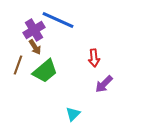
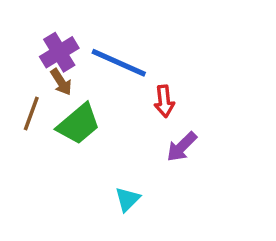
blue line: (58, 20) -> (119, 63), moved

